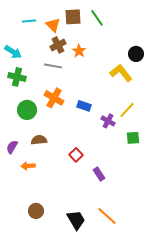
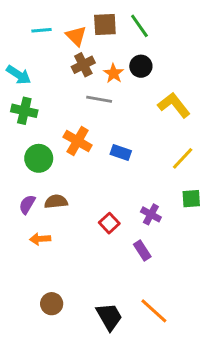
black circle: (136, 54) -> (141, 66), moved
gray line: (53, 66) -> (99, 99), moved
purple cross: (108, 121) -> (151, 214), moved
purple semicircle: (12, 147) -> (27, 204), moved

